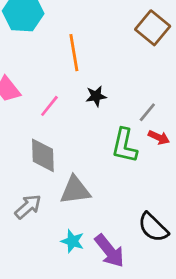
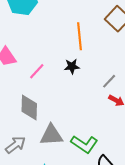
orange line: (74, 53) -> (79, 36), moved
green L-shape: (124, 146) -> (84, 144), moved, turned -72

